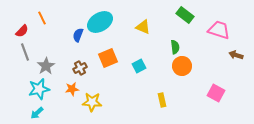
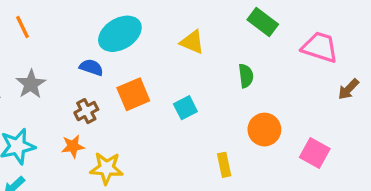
blue semicircle: (78, 35) -> (91, 67), moved, turned 88
brown arrow: (236, 55) -> (348, 89), turned -64
gray star: (46, 66) -> (31, 84), moved
orange circle: (182, 66) -> (264, 130), moved

